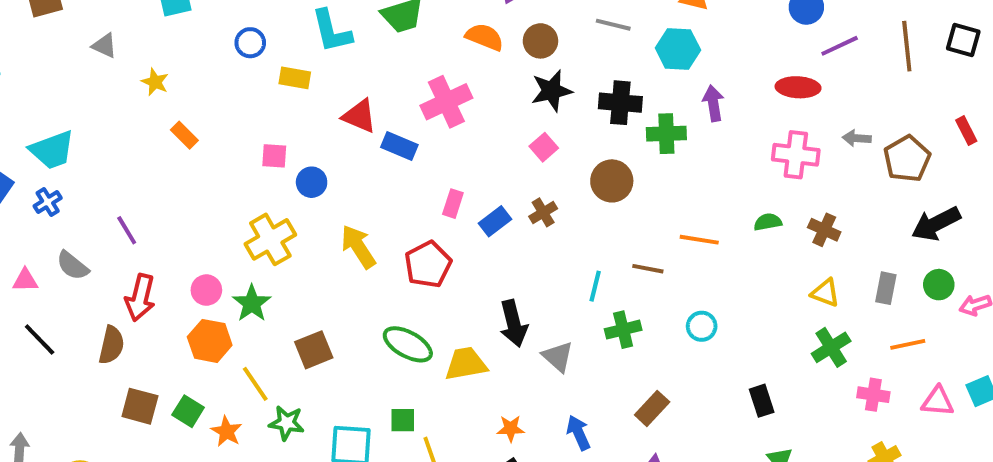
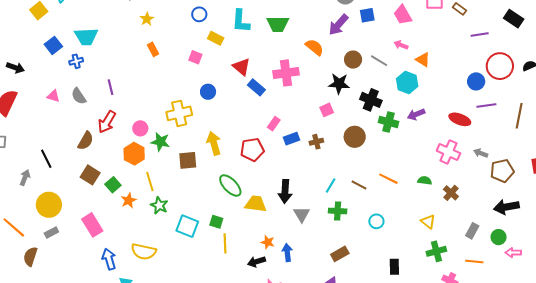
brown circle: (540, 41) -> (353, 60), moved
purple arrow: (713, 103) -> (416, 114), turned -120
pink square: (274, 156) -> (195, 57), moved
yellow arrow: (358, 247) -> (214, 143), moved
yellow triangle: (825, 293) -> (428, 222), moved
green star: (252, 303) -> (160, 142), turned 30
black line: (40, 339) -> (46, 159), moved
brown square: (314, 350) -> (188, 160), moved
blue arrow: (578, 433) -> (287, 252), moved

